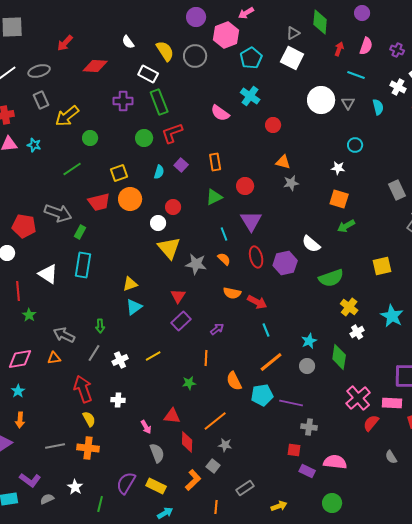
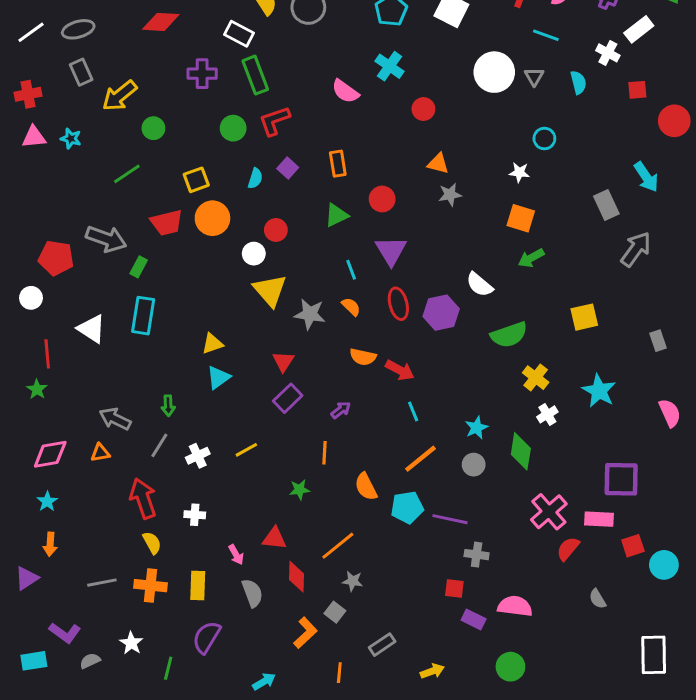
green star: (29, 315) -> (37, 389), moved
yellow rectangle: (156, 486) -> (198, 586), moved, turned 66

